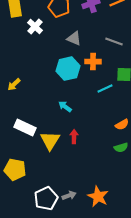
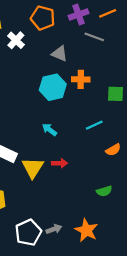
gray line: (114, 42) -> (94, 37), moved
cyan line: (105, 89) -> (94, 125), moved
red arrow: (74, 137) -> (60, 163), turned 88
green semicircle: (121, 148) -> (104, 191), moved

